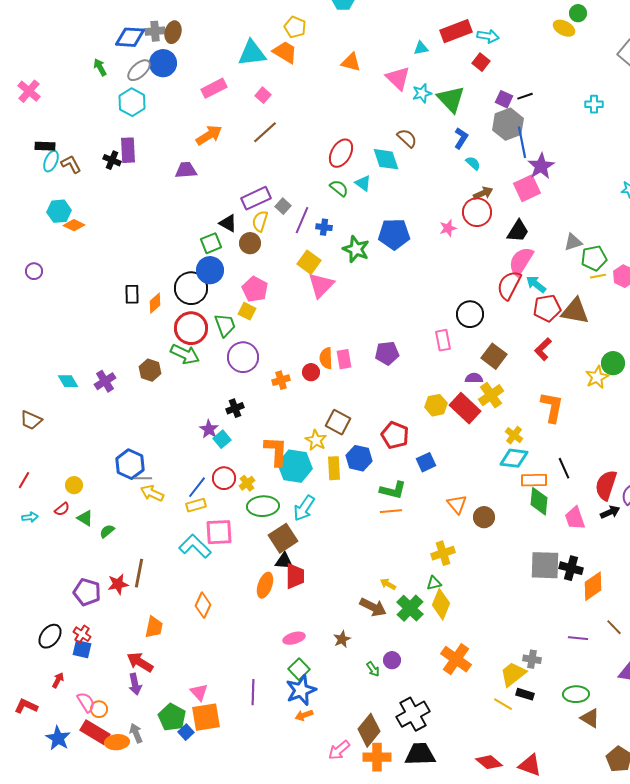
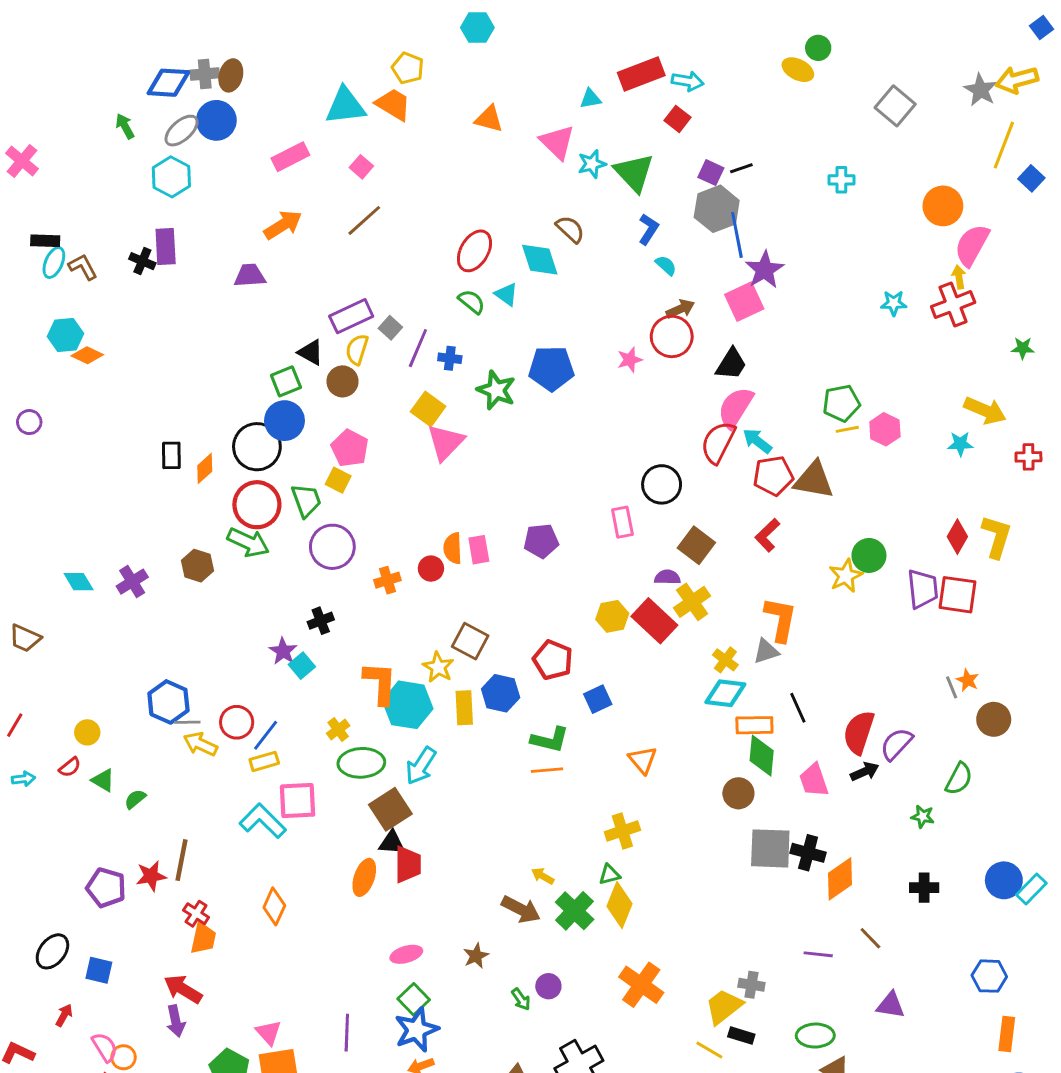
gray triangle: (573, 242) -> (766, 651), moved
red circle: (224, 478) -> (237, 722), moved
brown circle: (484, 517) -> (738, 793), moved
red cross: (82, 634) -> (196, 914), moved

